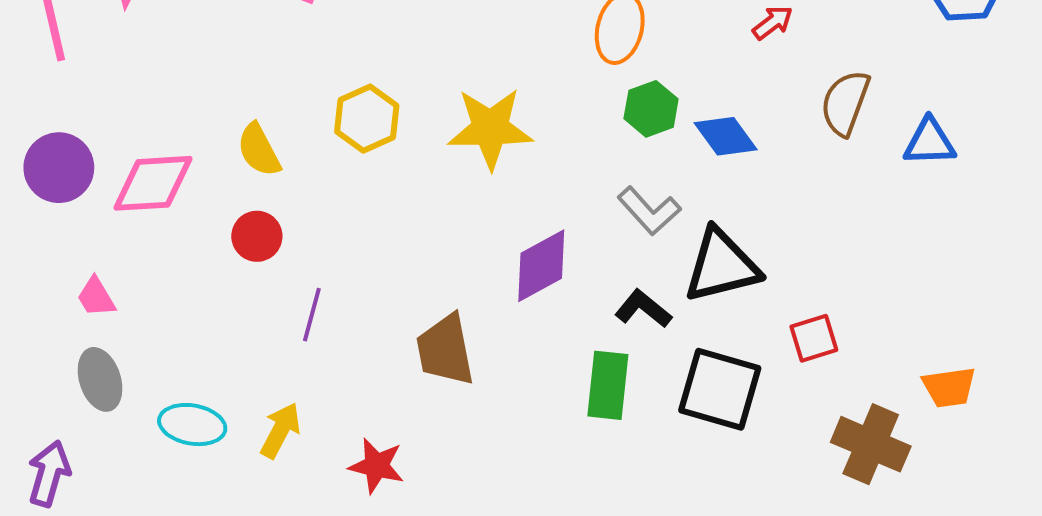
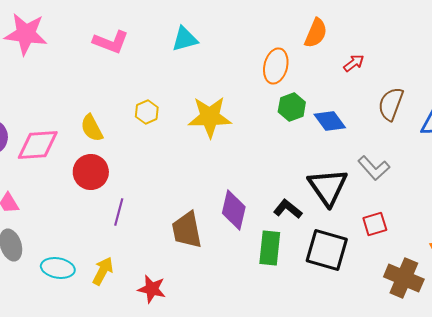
yellow hexagon: (367, 119) -> (147, 112), size x0.7
gray L-shape: (649, 211) -> (374, 168), moved
red circle: (257, 236) -> (91, 172), size x1.4
purple diamond: (541, 266) -> (234, 210), moved, turned -48
black triangle: (722, 266) -> (328, 187), turned -51

